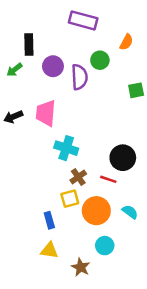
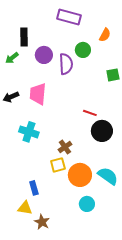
cyan cross: (66, 148) -> (29, 132), moved
red line: (108, 179) -> (90, 113), moved
cyan semicircle: (130, 212) -> (108, 176), size x1.5
blue rectangle: (49, 220) -> (34, 188), moved
yellow triangle: (49, 250) -> (25, 208), moved
brown star: (81, 267) -> (42, 222), moved

